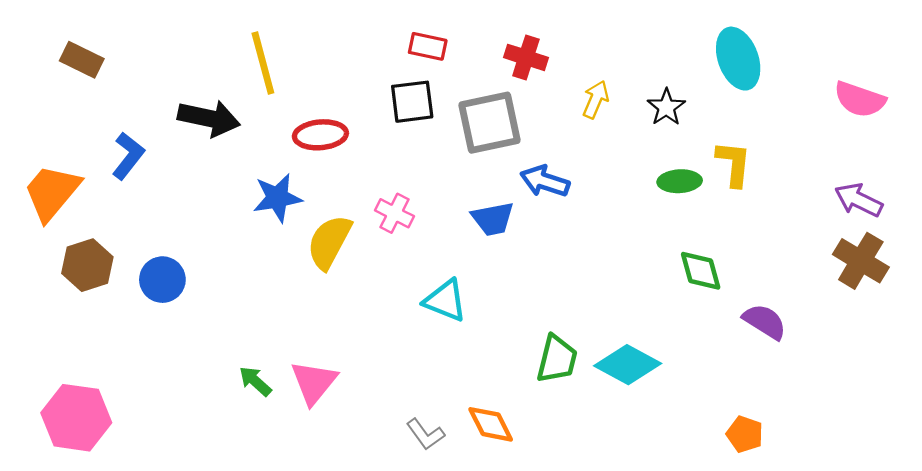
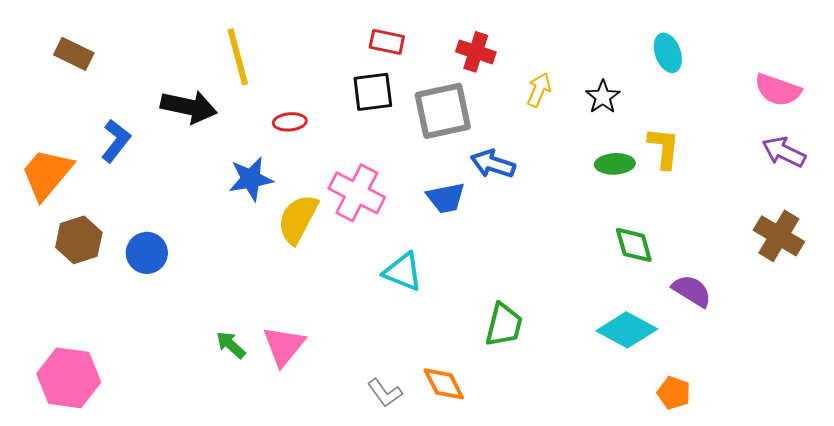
cyan ellipse: (738, 59) -> (668, 53), size x0.7
red ellipse: (320, 135) -> (290, 122), size x0.7
purple arrow: (859, 200) -> (784, 152), moved
pink cross: (394, 213) -> (357, 193), size x1.6
cyan diamond: (628, 365) -> (627, 330), moved

